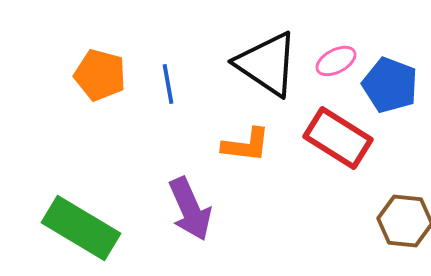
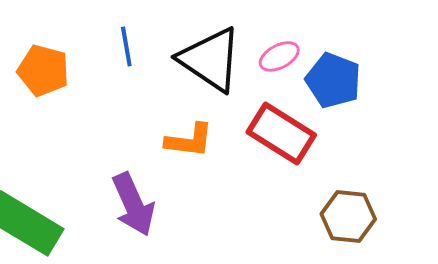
blue line: (168, 84) -> (126, 46), moved

